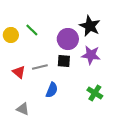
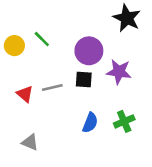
black star: (90, 26) -> (127, 18), moved
blue semicircle: (52, 90) -> (90, 123), moved
green cross: (95, 93) -> (124, 121), turned 35

